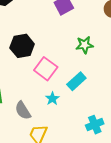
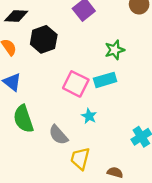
black hexagon: (22, 46) -> (44, 39), moved
cyan rectangle: (76, 81) -> (105, 80), moved, turned 36

